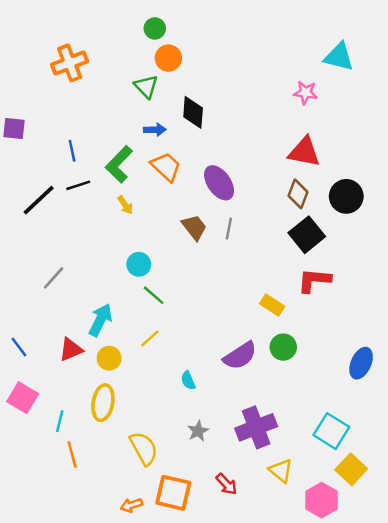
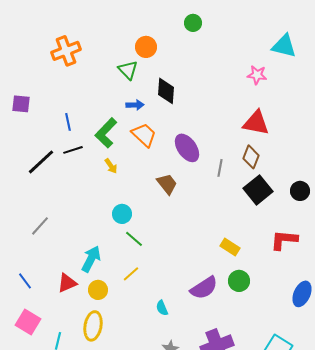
green circle: (155, 28) -> (193, 23), moved
black circle: (346, 196) -> (300, 191), moved, size x0.7
gray line: (229, 228) -> (220, 168), moved
gray line: (54, 278) -> (40, 226), moved
red L-shape: (314, 280) -> (284, 240), moved

